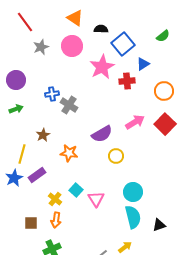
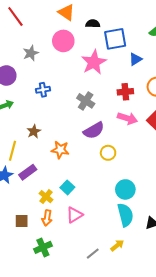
blue square: (123, 44) -> (115, 39), turned 30
gray star: (41, 47) -> (31, 53), moved
red cross: (127, 81) -> (125, 92), moved
gray cross: (69, 105) -> (86, 101), moved
pink arrow: (135, 122) -> (127, 118), turned 48
pink triangle: (96, 199) -> (74, 215), moved, turned 30

